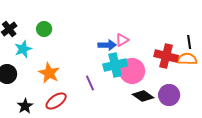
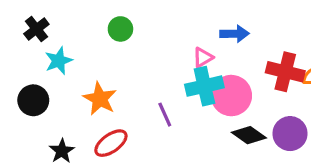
green circle: (44, 29) -> (120, 29), moved
pink triangle: (122, 40) -> (203, 58), moved
blue arrow: (107, 45) -> (235, 34), moved

